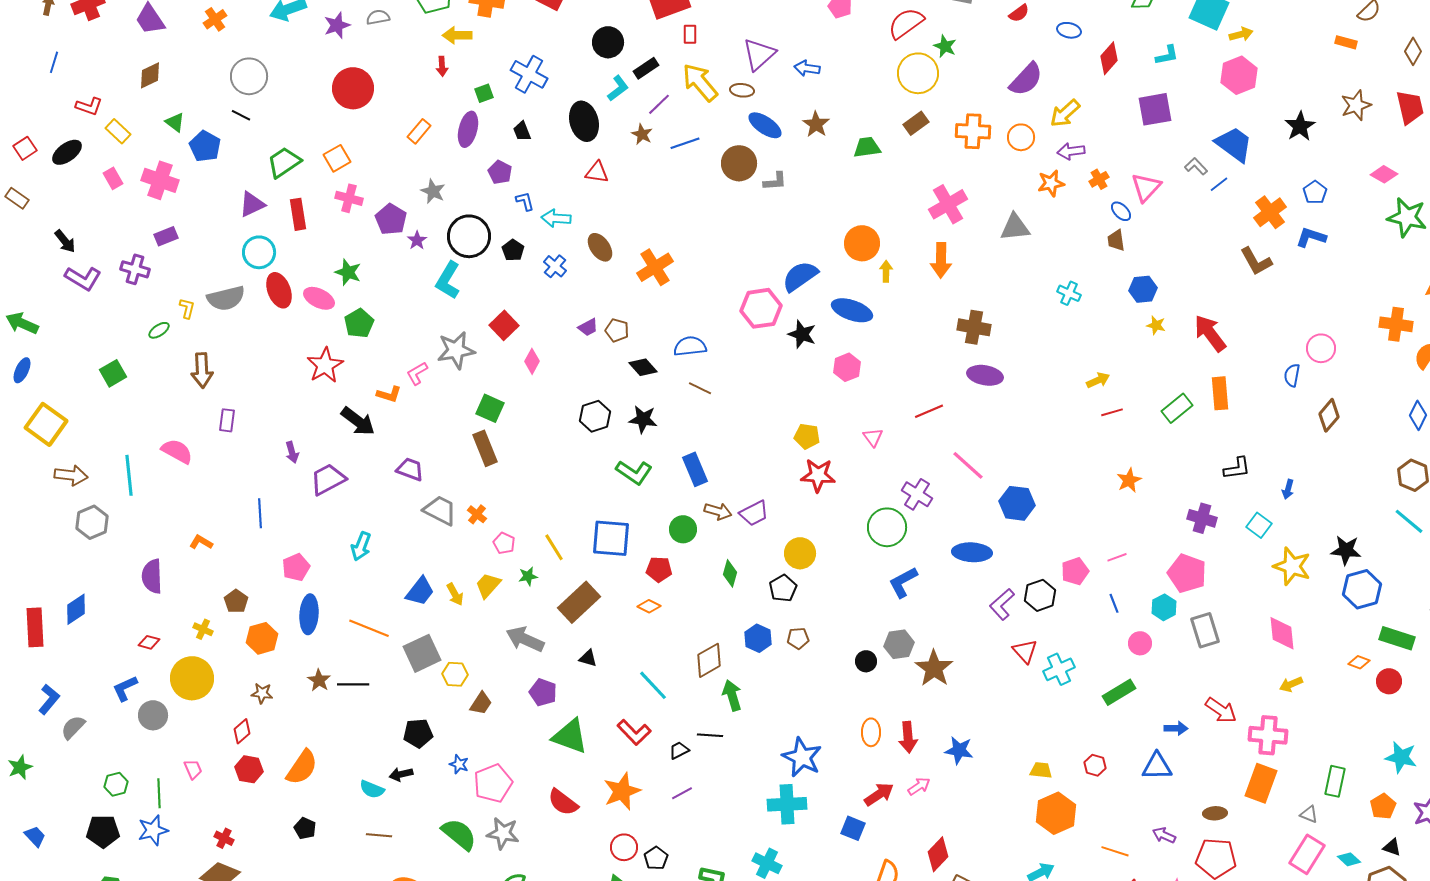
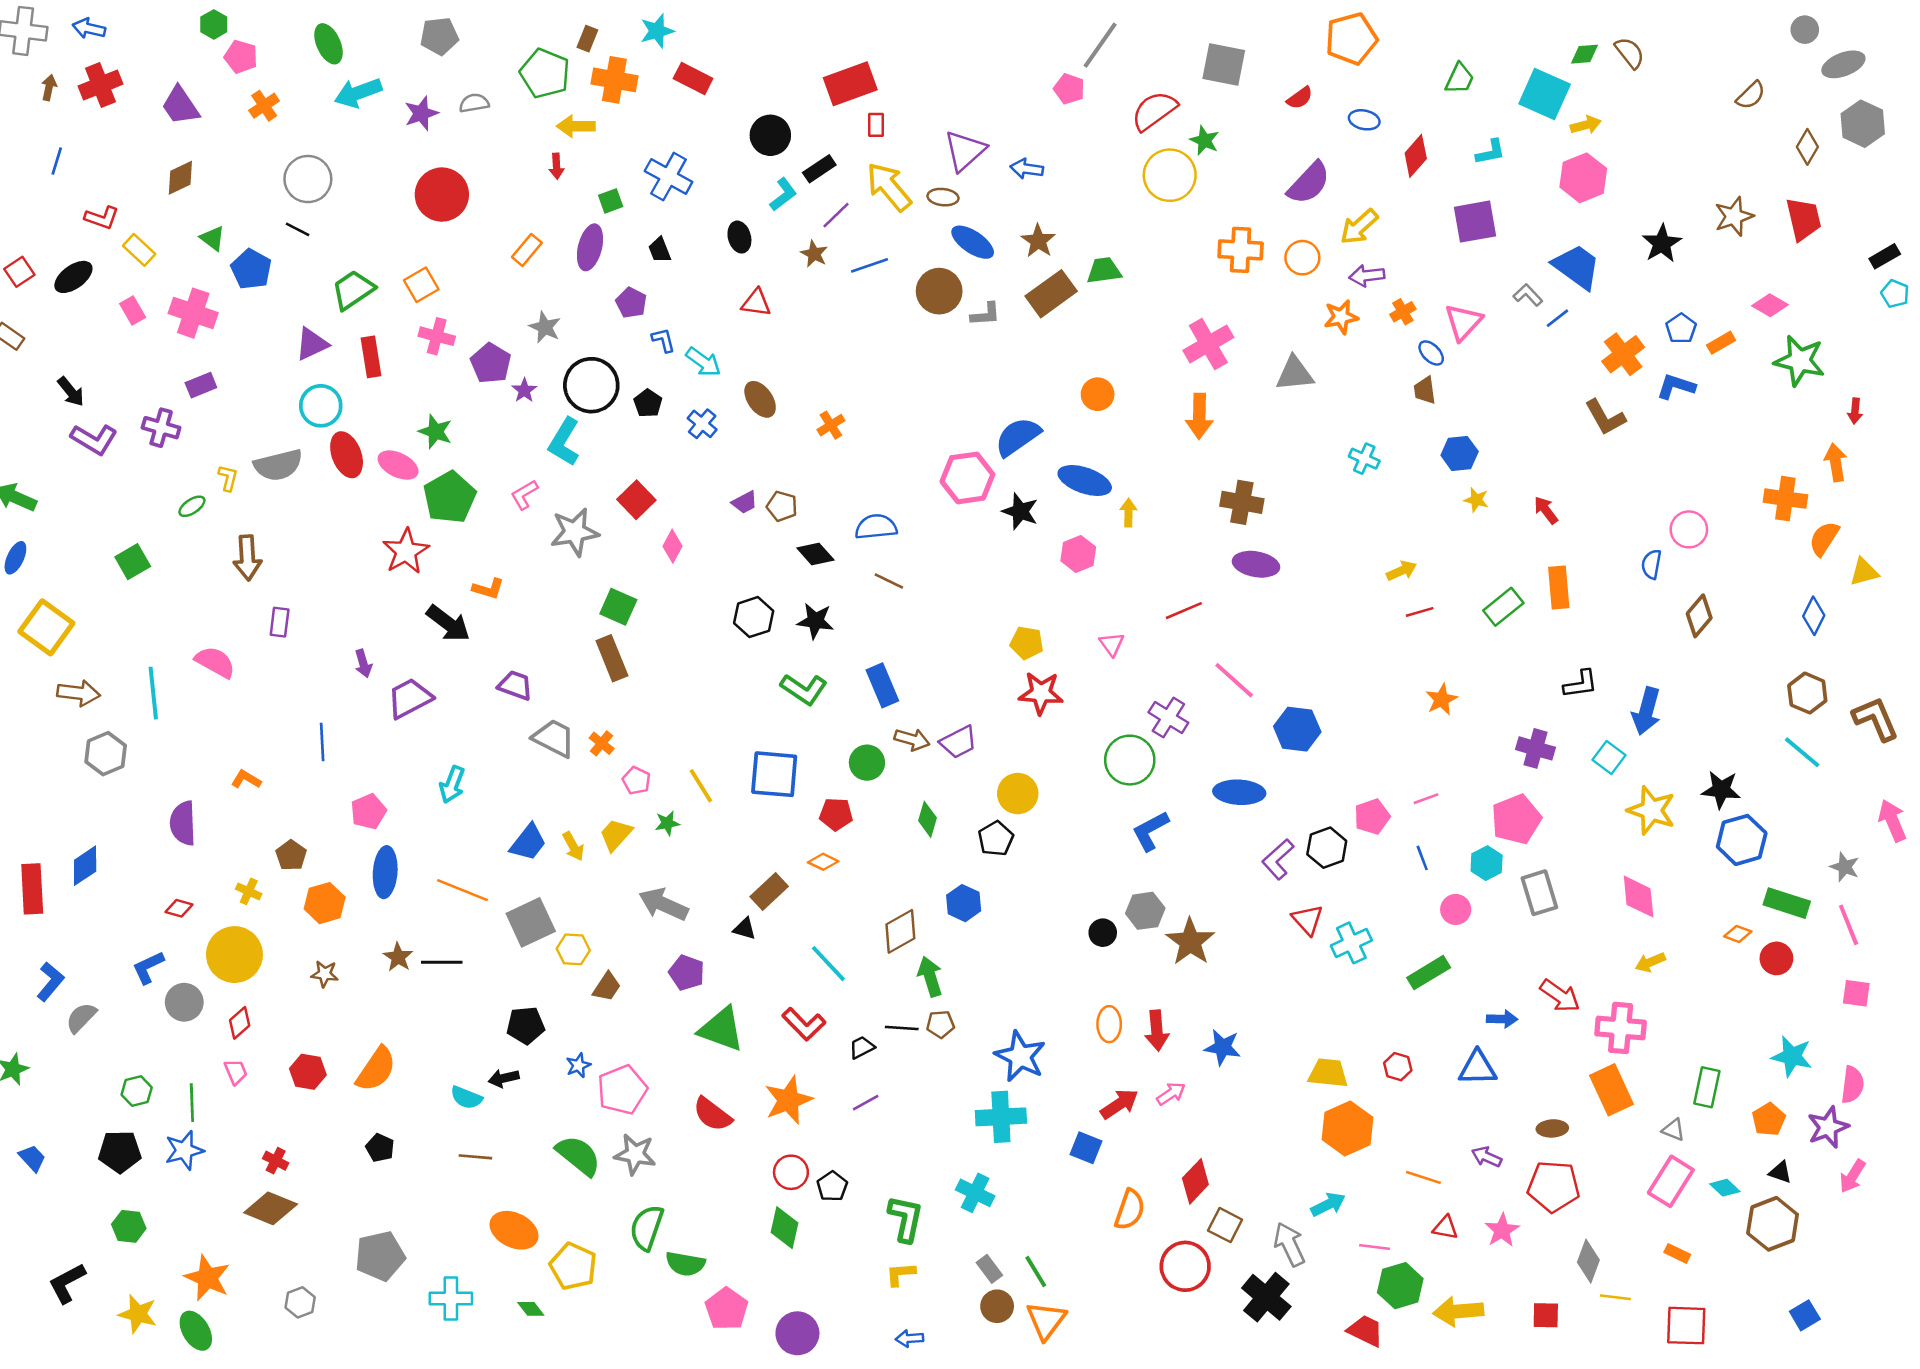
orange rectangle: (1346, 42) -> (1721, 343), moved, turned -45
black ellipse: (584, 121) -> (739, 237), size x0.6
brown rectangle: (916, 123) -> (1051, 294), moved, size x1.5
cyan arrow: (556, 218) -> (703, 362), turned -148
orange circle: (862, 243) -> (1098, 394), size x0.7
orange cross: (655, 267) -> (831, 425), size x0.6
yellow arrow: (886, 271) -> (1128, 513), moved
green pentagon: (359, 323) -> (450, 497), size x1.4
red arrow: (1210, 333) -> (1546, 510), size x0.6
pink L-shape: (417, 373) -> (524, 495), moved
blue arrow: (1288, 489) -> (1646, 711), size x1.8
pink pentagon: (1187, 573) -> (1516, 819), turned 30
brown rectangle: (579, 602) -> (769, 891), moved, size x0.7
brown pentagon: (798, 638) -> (940, 1024), moved
red diamond: (242, 731) -> (240, 1023), moved
blue star: (459, 764) -> (578, 1065), turned 30
yellow trapezoid: (1041, 770) -> (1328, 1073), size x1.4
orange rectangle: (1261, 783) -> (1612, 1090), turned -45

